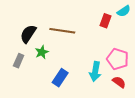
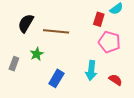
black semicircle: (28, 34) -> (26, 23), moved
pink pentagon: (118, 59) -> (109, 42), moved

